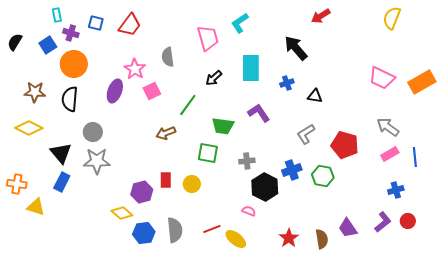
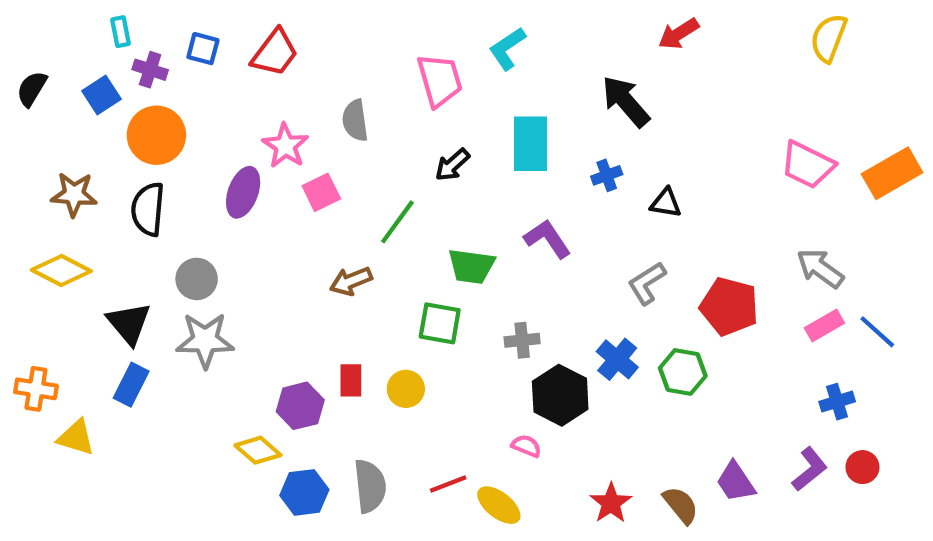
blue line: (415, 157) -> (877, 332), turned -42
blue cross: (292, 170) -> (617, 359), turned -30
brown semicircle: (322, 239) -> (681, 505), turned -30

